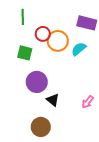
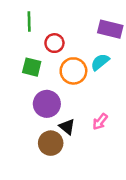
orange circle: (58, 41) -> (73, 71), moved
pink arrow: (88, 102) -> (100, 122), moved
brown circle: (41, 127) -> (51, 143), moved

